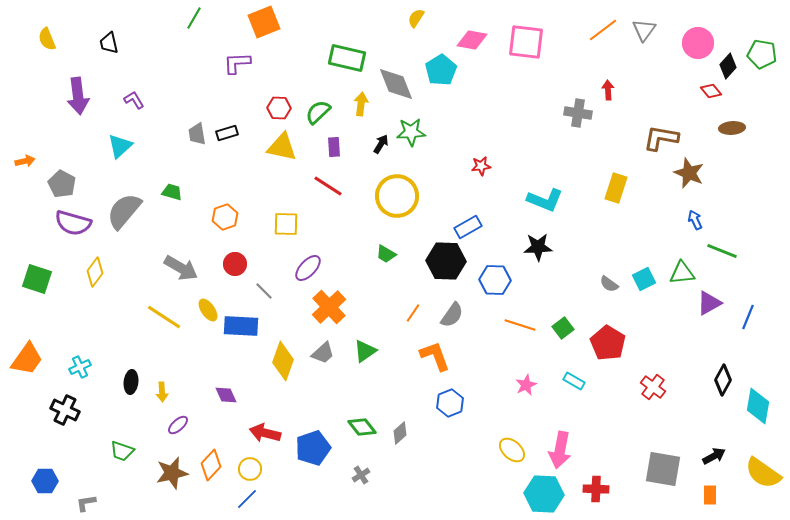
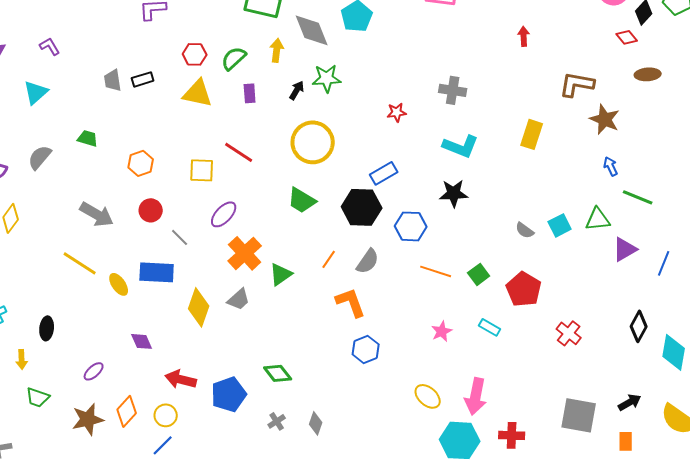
gray cross: (578, 113) -> (453, 90), moved
red line: (328, 186) -> (239, 152), moved
gray semicircle: (124, 211) -> (40, 157), size x0.7
green trapezoid: (386, 254) -> (302, 200), size x1.4
yellow ellipse: (208, 310) -> (119, 284), moved
green triangle: (365, 351) -> (281, 274), moved
yellow arrow: (162, 392) -> (22, 359), moved
gray diamond: (400, 433) -> (316, 423), moved, turned -30

